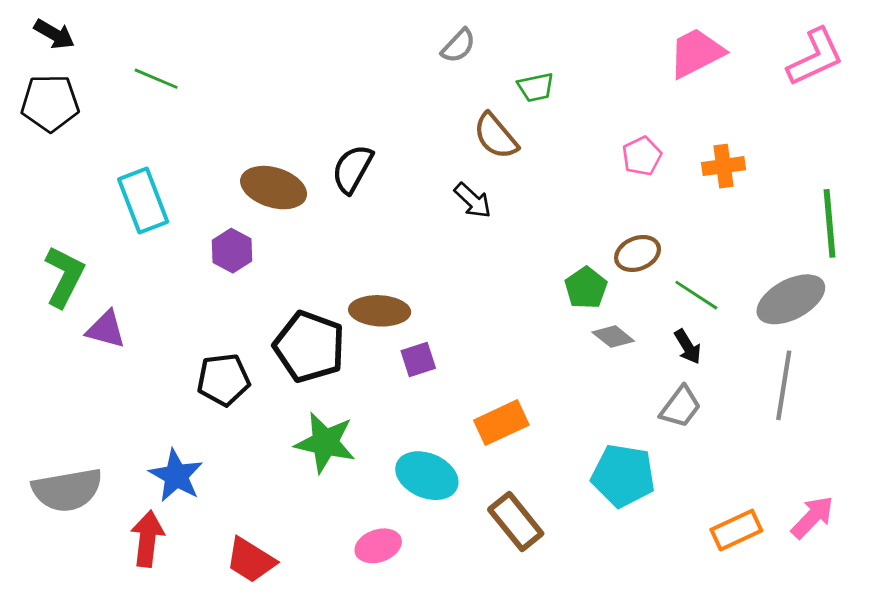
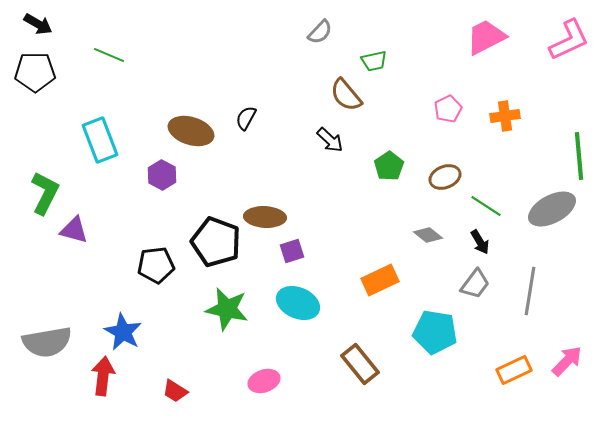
black semicircle: (352, 169) -> (246, 118), size x0.7
green pentagon: (586, 288) -> (389, 166), moved
gray line: (784, 385) -> (530, 291), moved
orange rectangle: (501, 423) -> (380, 280), moved
cyan ellipse: (427, 476) -> (298, 303), moved
red trapezoid: (251, 560) -> (175, 391), size x0.7

